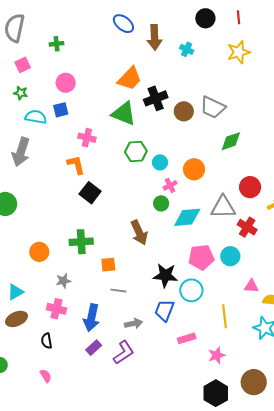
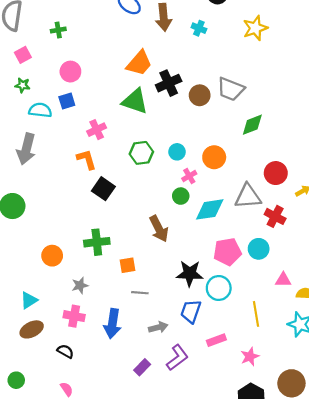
pink cross: (87, 138) -> (97, 130), turned -36
green hexagon: (136, 152) -> (141, 153), moved
black semicircle: (47, 341) -> (65, 351), turned 133
purple rectangle: (94, 348) -> (142, 367), moved
purple L-shape: (124, 353) -> (177, 358), moved

